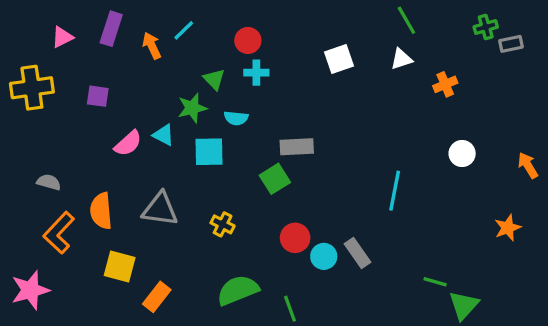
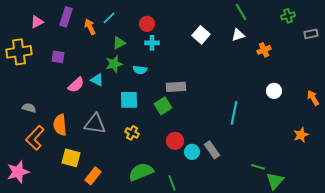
gray rectangle: (511, 44) -> (311, 34), moved
white square: (339, 59) -> (201, 35), turned -30
green triangle: (214, 79) -> (119, 43), moved, turned 48
cyan square: (209, 152) -> (129, 100), moved

